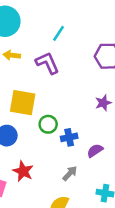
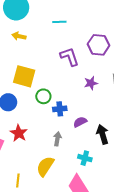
cyan line: (58, 33) -> (59, 22), turned 48
purple L-shape: (47, 63) -> (69, 57), moved
gray arrow: (70, 173) -> (57, 139), turned -40

